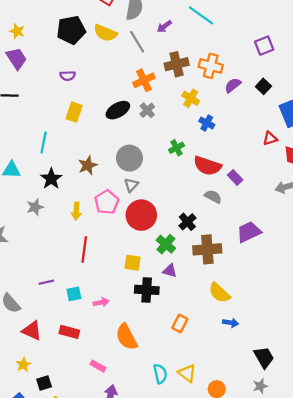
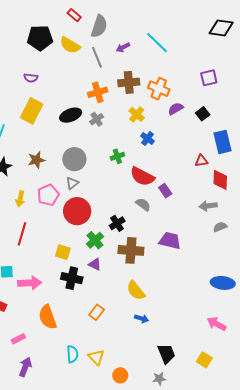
yellow rectangle: (74, 112) -> (32, 111), size x1.4
purple trapezoid: (249, 232) -> (170, 241), turned 30
pink arrow: (101, 302) -> (30, 283), size x1.6
pink rectangle: (98, 366) -> (18, 339), turned -64

